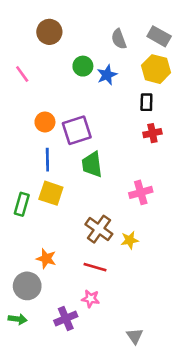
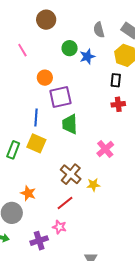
orange circle: (45, 122) -> (45, 78), moved
pink cross: (141, 192) -> (105, 149), turned -30
red line: (95, 267) -> (65, 203), turned -60

